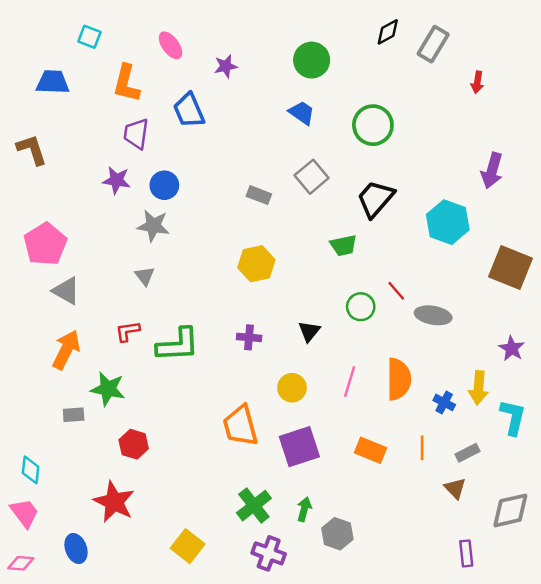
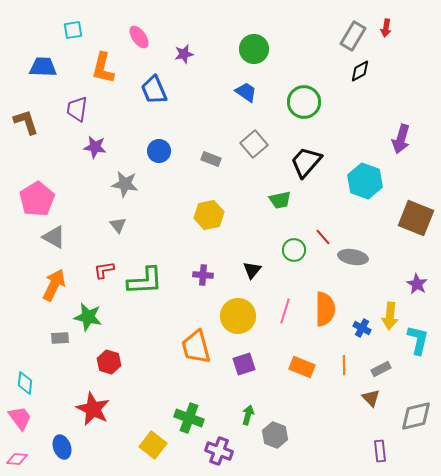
black diamond: (388, 32) -> (360, 71), moved
cyan square: (89, 37) -> (73, 30), turned -30
red arrow: (477, 82) -> (386, 28), moved
purple trapezoid: (136, 134) -> (77, 109), moved
blue circle: (164, 185) -> (159, 151), moved
yellow circle: (292, 388) -> (238, 316), size x1.5
purple square: (299, 447) -> (244, 364), size x0.7
green cross: (254, 506) -> (189, 418), moved, turned -32

